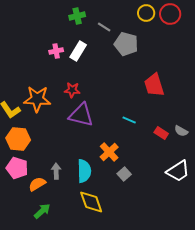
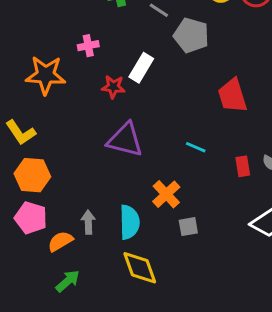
white rectangle: (78, 51) -> (141, 68), moved
red star: (72, 90) -> (113, 87), moved
orange star: (37, 99) -> (46, 75), moved
red rectangle: (161, 133) -> (243, 166), turned 48
gray square: (124, 174) -> (188, 227), turned 32

